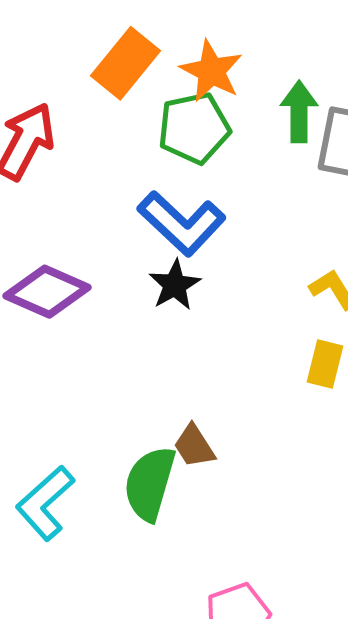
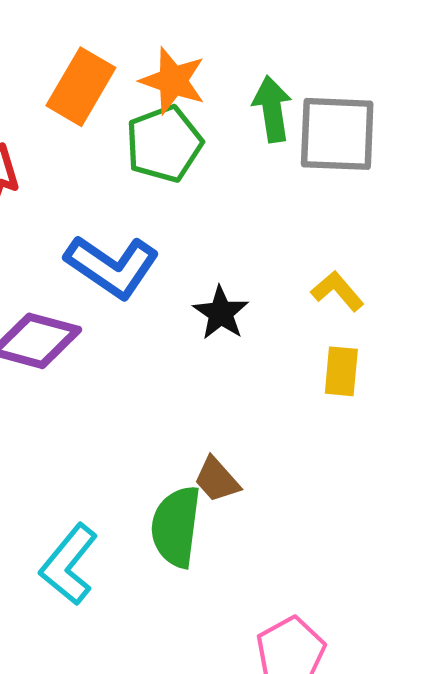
blue L-shape: (182, 223) -> (112, 266), moved
black star: (175, 285) -> (221, 313), moved

